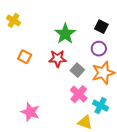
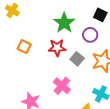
purple circle: (99, 49) -> (90, 35), moved
pink cross: (79, 94) -> (62, 86), moved

